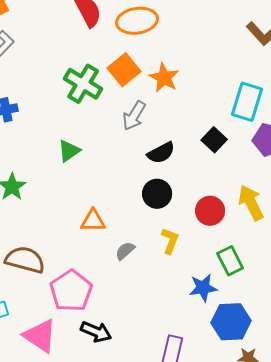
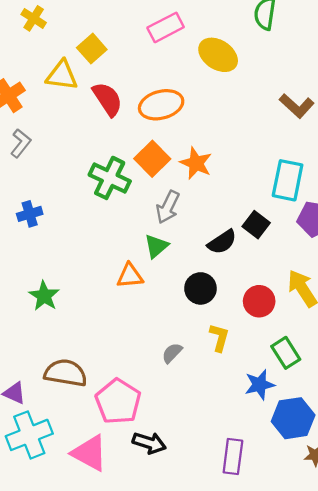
green triangle: (69, 151) -> (156, 246), moved
black semicircle: (161, 153) -> (222, 242), moved
orange triangle: (93, 221) -> (130, 276), moved

